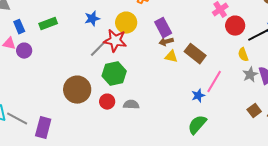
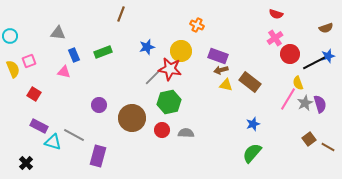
purple rectangle: (163, 28) -> (218, 56), turned -42
purple circle: (24, 51) -> (99, 105), moved
pink line: (214, 82) -> (288, 99), moved
gray line: (17, 119) -> (74, 135), moved

